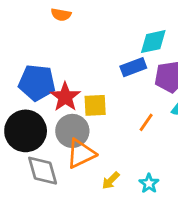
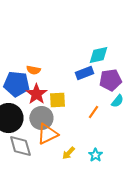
orange semicircle: (61, 15) -> (33, 70), moved

